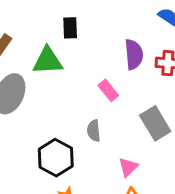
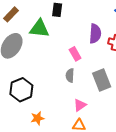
gray semicircle: (94, 131) -> (70, 75), moved
black hexagon: (56, 158) -> (21, 90), moved

